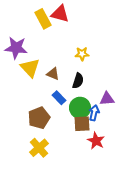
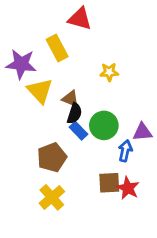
yellow rectangle: (43, 19) -> (57, 48), moved
black semicircle: (78, 81) -> (74, 113), moved
green circle: (80, 108) -> (104, 125), moved
brown square: (82, 124) -> (109, 183), moved

